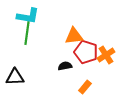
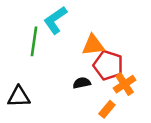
cyan L-shape: (28, 16) -> (55, 20), moved, turned 135
orange cross: (106, 55) -> (125, 84), moved

